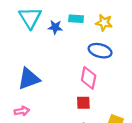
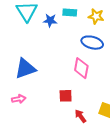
red square: (83, 103) -> (66, 96), moved

